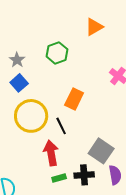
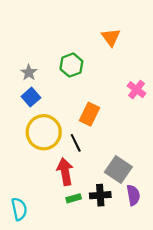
orange triangle: (94, 27) -> (111, 37), turned -36

